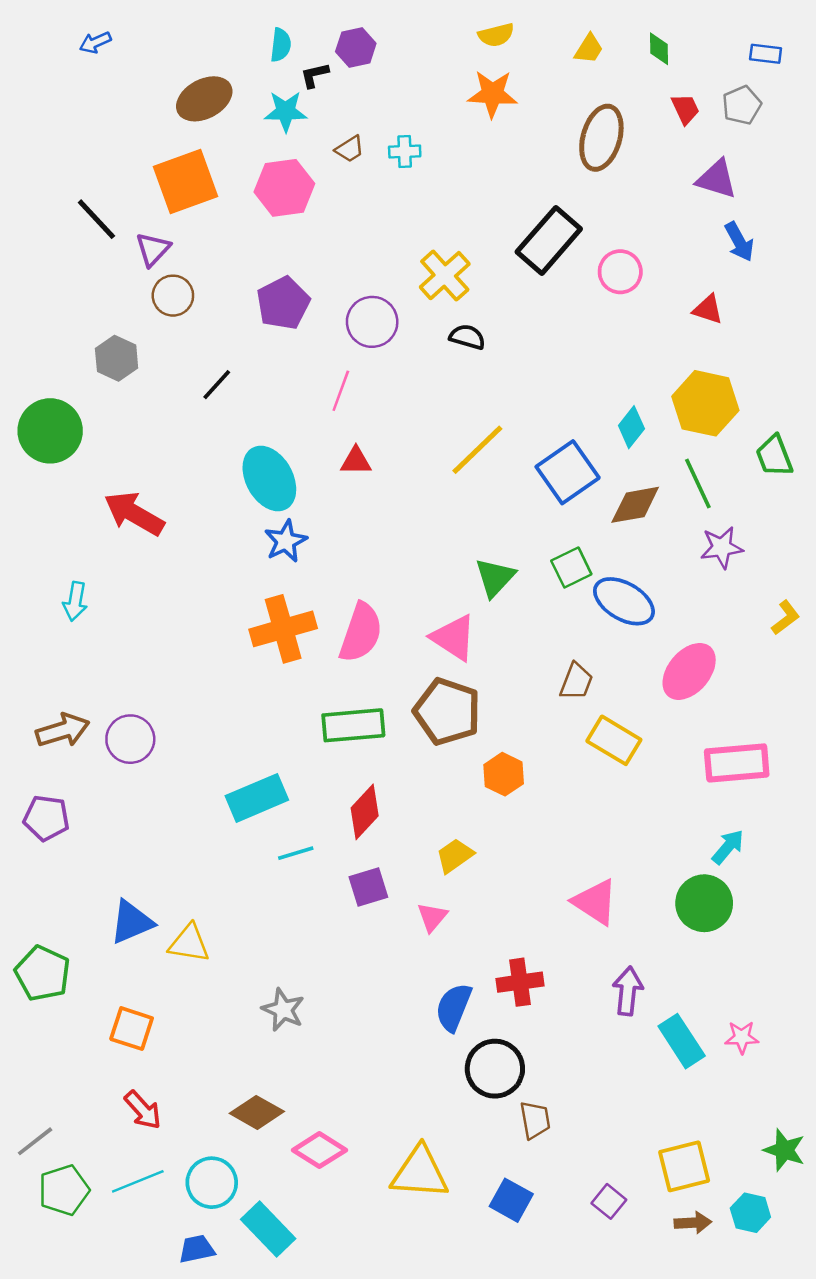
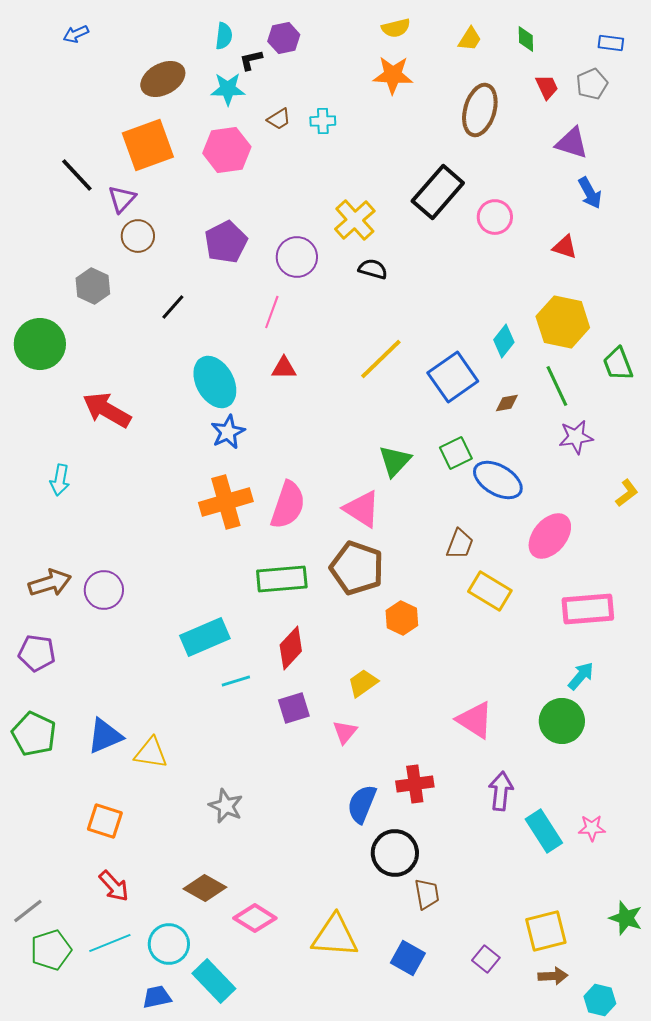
brown diamond: (635, 505) -> (507, 403), size x0.6
green pentagon: (43, 973) -> (34, 734), moved
cyan hexagon: (750, 1213) -> (600, 1000), moved

